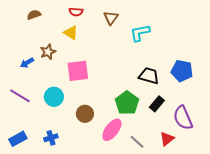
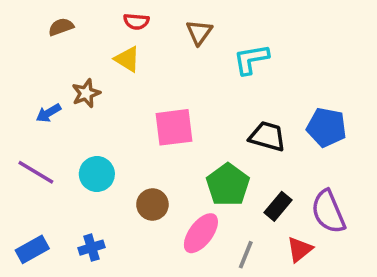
pink square: (78, 71) -> (174, 127), moved
black rectangle: (157, 104) -> (278, 206), moved
gray line: (137, 142) -> (246, 255), turned 70

